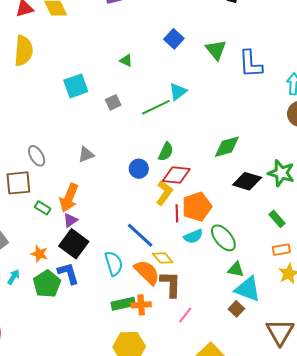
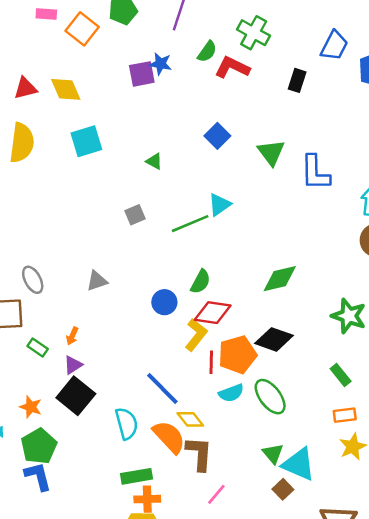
cyan square: (76, 86) -> (86, 141), moved
black diamond: (247, 181) -> (274, 339), moved
orange arrow: (69, 198) -> (72, 336), size x0.5
green triangle: (236, 270) -> (273, 454), moved, turned 36
blue L-shape: (68, 273) -> (38, 476), moved
orange cross: (141, 305) -> (147, 499), moved

